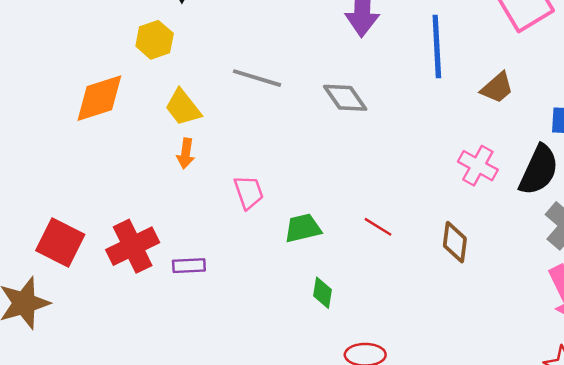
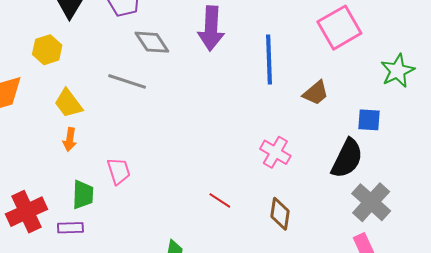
gray diamond: (345, 98) -> (152, 42), moved
pink cross: (478, 166) -> (275, 152), moved
green trapezoid: (303, 228) -> (83, 195), moved, turned 104

